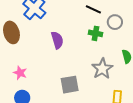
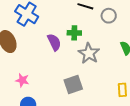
green cross: (95, 33) -> (74, 33), moved
gray star: (102, 69) -> (89, 53), moved

